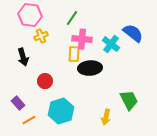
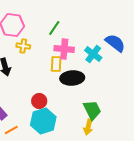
yellow cross: (41, 36) -> (23, 46), turned 32
red circle: (45, 81) -> (39, 101), moved
green trapezoid: (129, 100) -> (92, 110), moved

